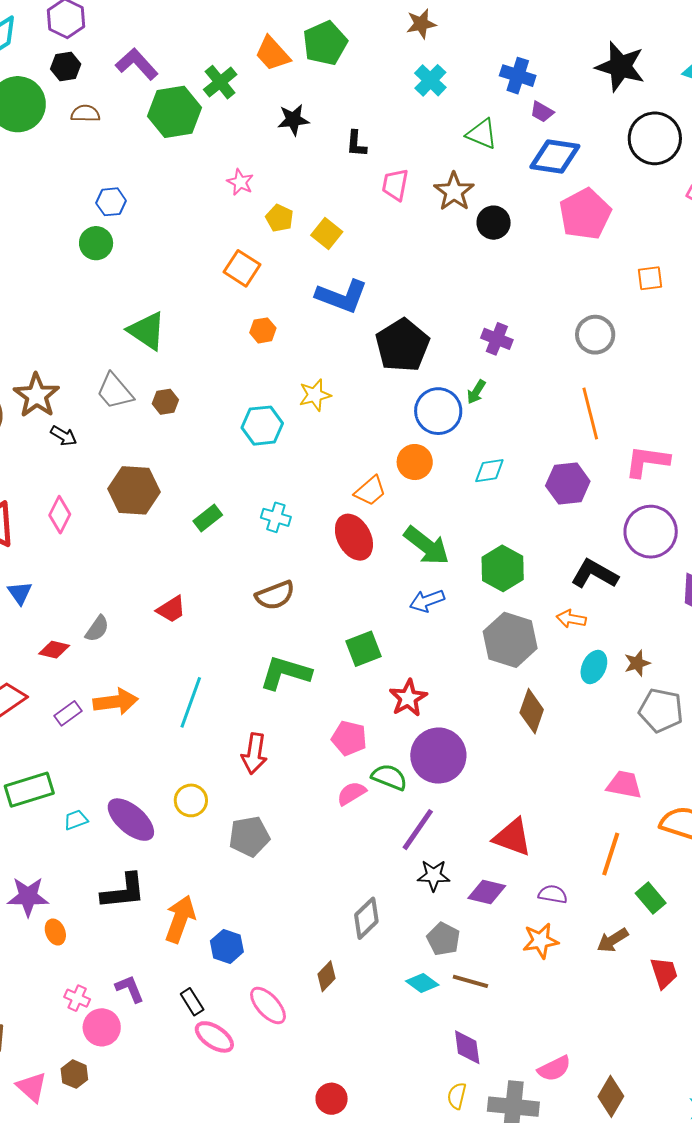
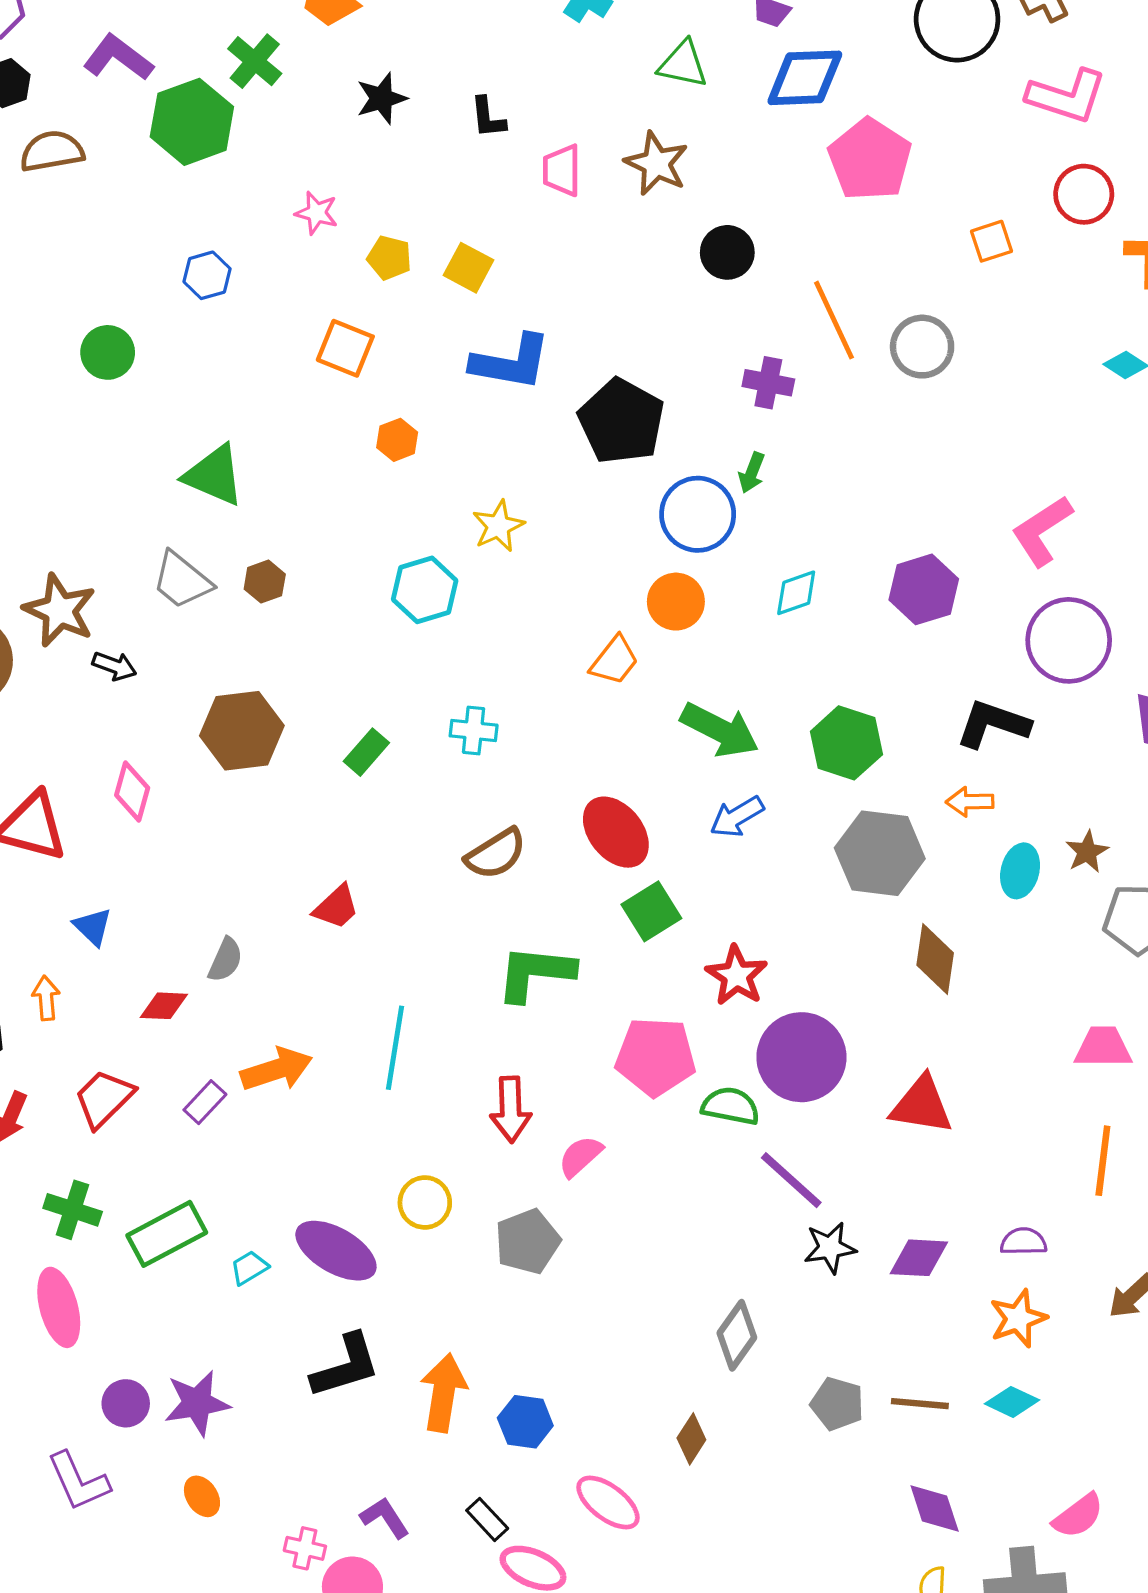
brown semicircle: (85, 114) -> (52, 151), size x1.4
blue hexagon: (111, 202) -> (207, 275), moved
black circle: (494, 223) -> (727, 252), moved
orange line: (590, 414) -> (834, 320), moved
pink L-shape: (647, 461) -> (1042, 531), turned -30
red ellipse: (354, 537) -> (616, 832), moved
pink pentagon: (349, 738) -> (656, 1057), size x1.4
pink semicircle: (351, 793) -> (580, 1156), moved
purple line: (418, 830) -> (791, 1180), turned -72
red triangle: (512, 837) -> (922, 1105), moved
orange ellipse: (55, 932) -> (202, 1496), moved
gray pentagon: (443, 939) -> (837, 1404), moved
cyan diamond: (422, 983) -> (1012, 1402), moved

